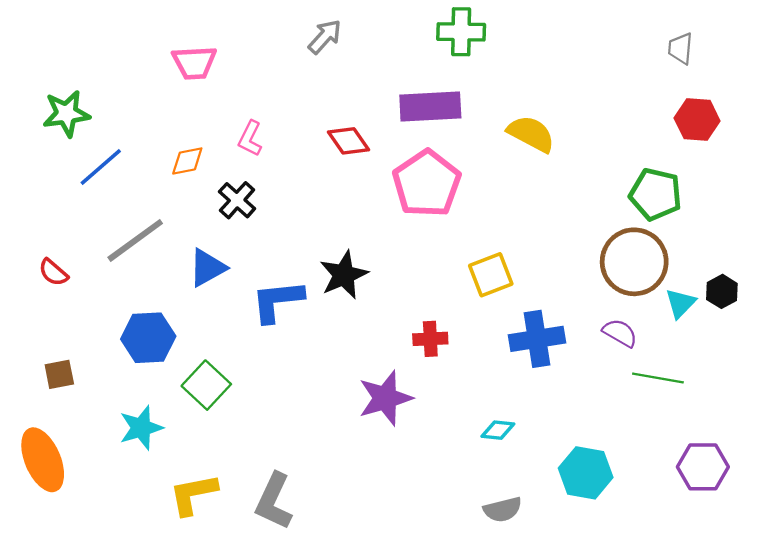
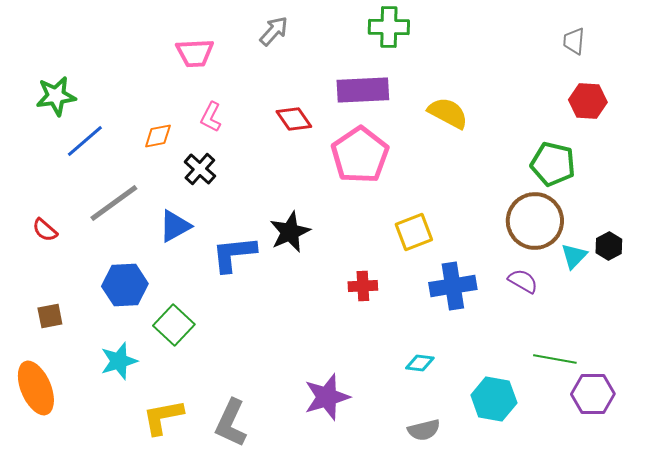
pink trapezoid: (194, 63) -> (195, 53), moved
green line: (658, 378) -> (555, 359), moved
purple star: (385, 398) -> (327, 397), moved

